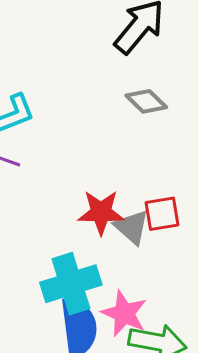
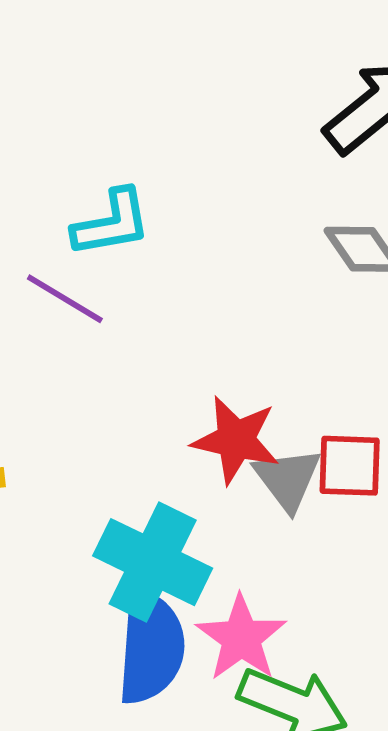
cyan cross: (71, 284) -> (153, 562), turned 32

